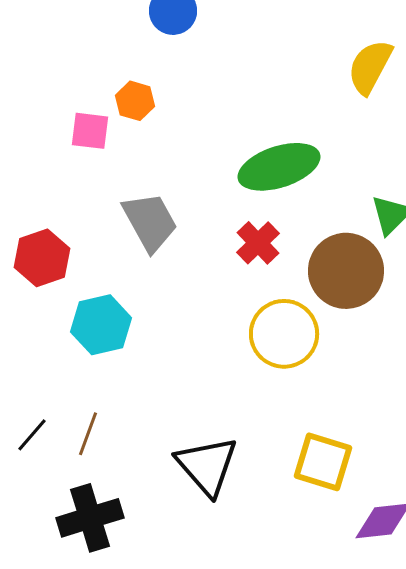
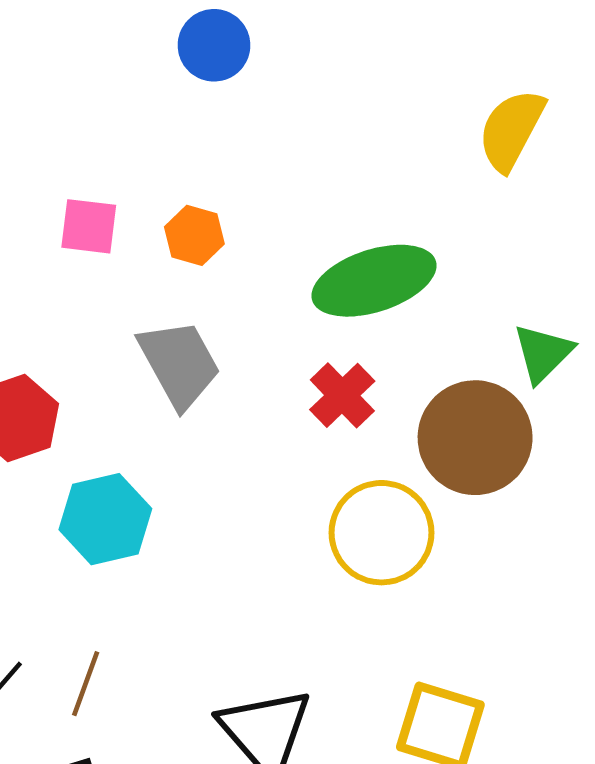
orange hexagon: (135, 101) -> (194, 235), moved

